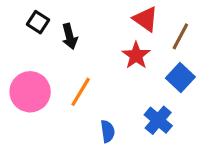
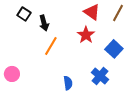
brown line: (180, 36) -> (118, 13), moved
pink circle: (30, 92) -> (12, 74), moved, size x0.6
orange line: (81, 92) -> (51, 46), moved

